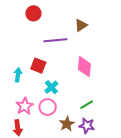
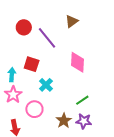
red circle: (33, 13) -> (24, 27), moved
purple line: (55, 40) -> (47, 38), turned 60
pink star: (25, 106) -> (13, 95), moved
pink circle: (48, 107) -> (34, 109), moved

